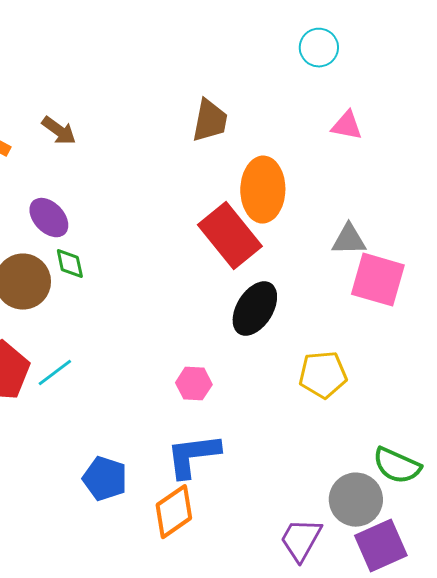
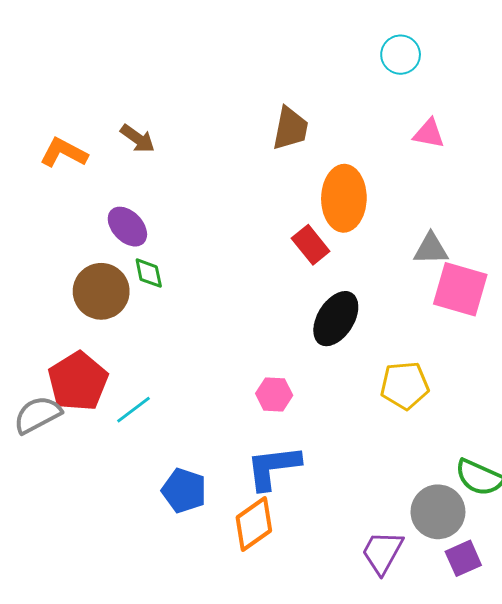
red rectangle: (230, 236) -> (311, 245), size x0.6
cyan line: (55, 373) -> (134, 410), moved
purple square: (381, 546) -> (463, 558), size x0.7

